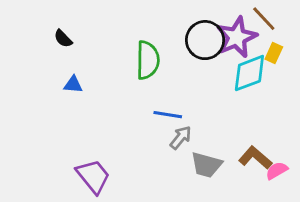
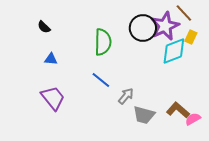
blue line: (168, 115) -> (101, 80), moved, turned 30
purple trapezoid: (93, 176) -> (53, 98), moved

